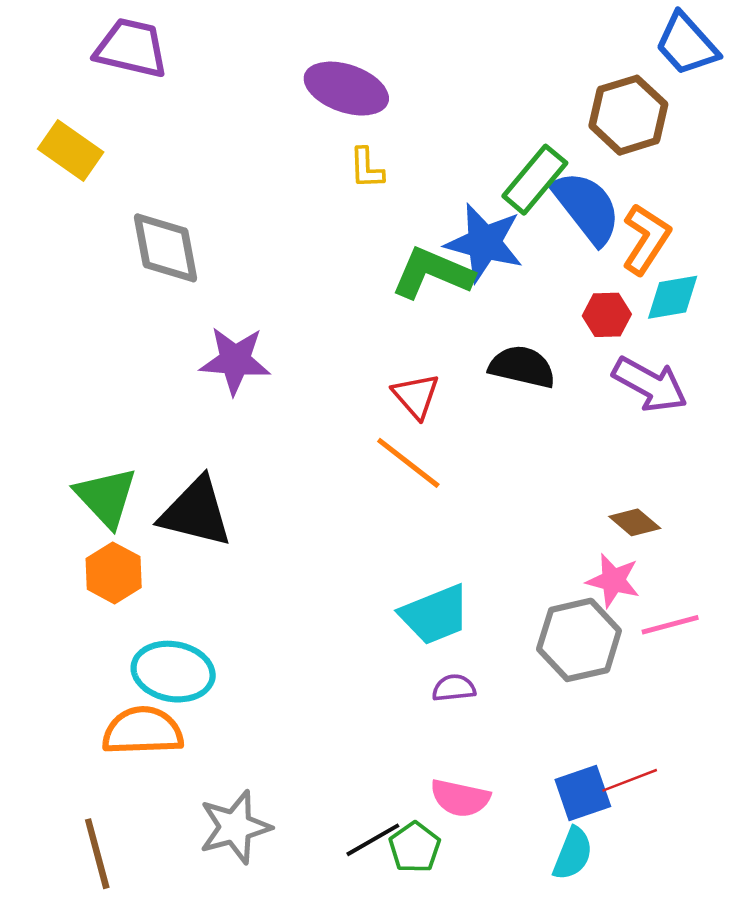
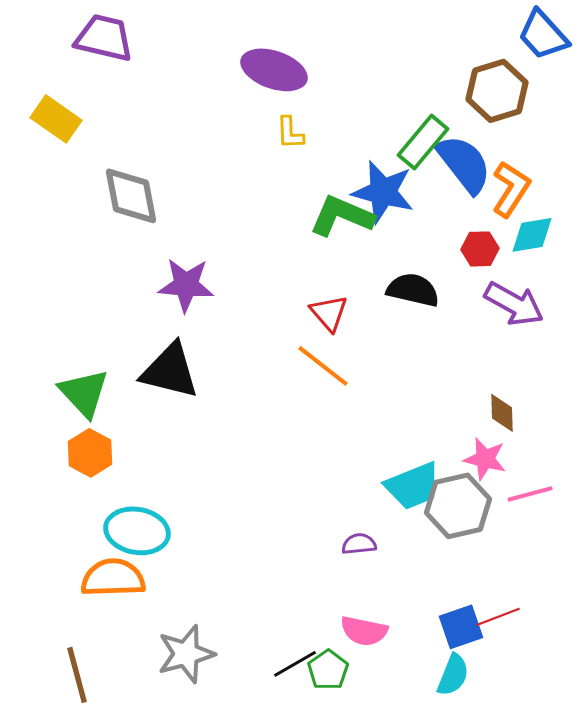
black triangle: (196, 512) -> (170, 371), moved
brown diamond: (635, 522) -> (502, 413), turned 48
cyan trapezoid: (435, 615) -> (413, 486), moved

